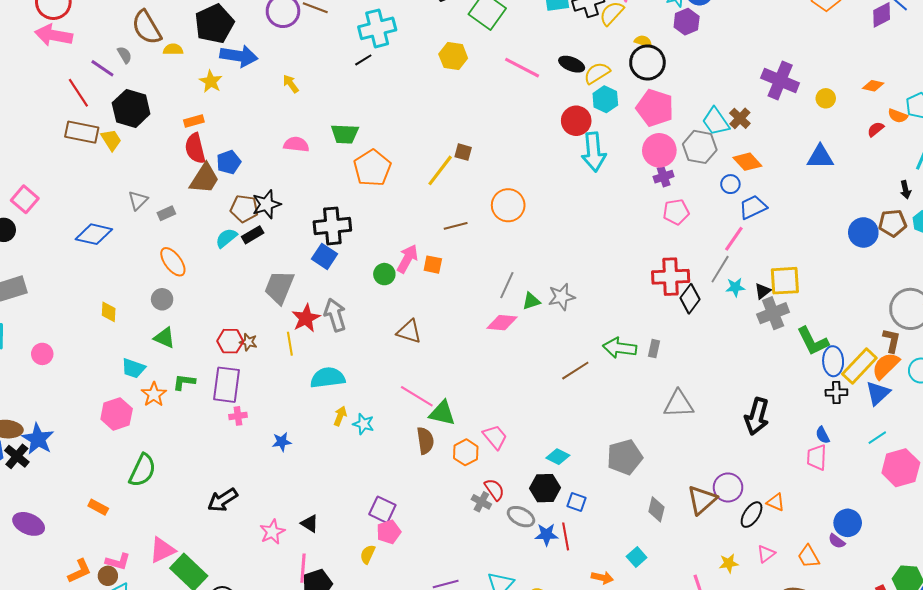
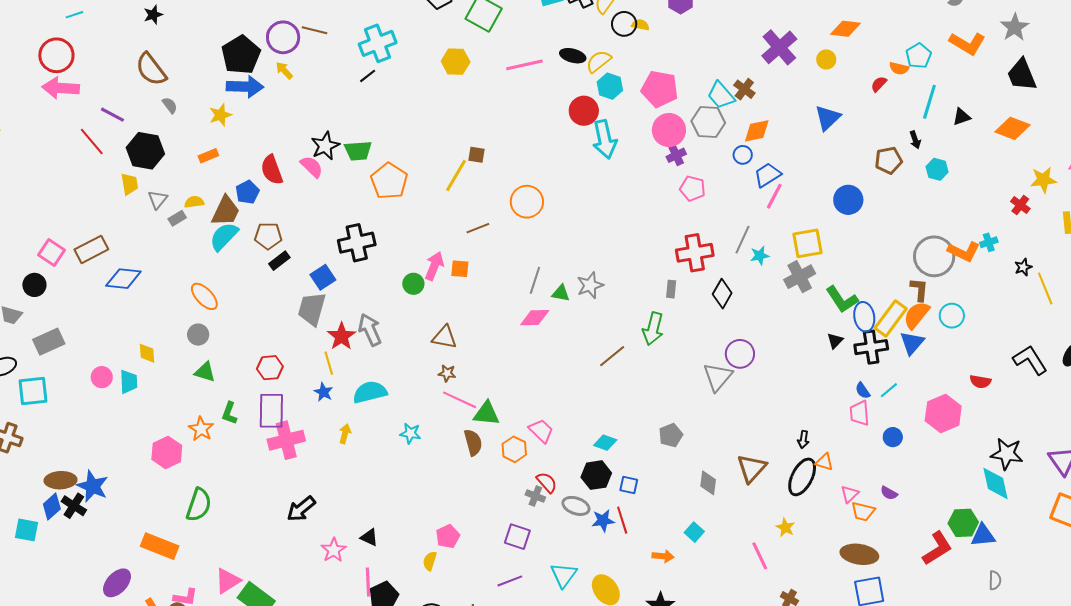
black pentagon: (214, 24) -> (241, 55), moved
yellow semicircle: (173, 49) -> (194, 202), moved
gray semicircle: (125, 55) -> (170, 105), moved
black circle: (647, 62) -> (624, 24), moved, size x0.7
pink line: (522, 68) -> (524, 65), turned -33
yellow star: (211, 81) -> (220, 115), turned 30
purple cross: (780, 81) -> (779, 47), turned 33
yellow arrow: (291, 84) -> (284, 70), moved
orange diamond: (873, 86) -> (846, 29), moved, size x1.4
brown rectangle: (82, 132) -> (91, 249), moved, turned -32
yellow trapezoid: (111, 140) -> (129, 184), turned 30
pink semicircle: (296, 144) -> (312, 167), turned 45
red semicircle: (195, 148) -> (272, 170), moved
blue triangle: (820, 157) -> (828, 118), turned -36
orange diamond: (747, 162) -> (757, 131), turned -52
gray triangle: (138, 200) -> (158, 200), moved
black star: (266, 204) -> (325, 146), moved
pink pentagon: (676, 212) -> (693, 189), turned 30
gray rectangle: (166, 213) -> (177, 218), moved
brown pentagon: (893, 223) -> (889, 160), moved
blue circle: (863, 232) -> (848, 200), moved
cyan semicircle: (226, 238) -> (224, 236), moved, size x1.4
pink line: (734, 239) -> (774, 196), moved
blue square: (325, 256) -> (323, 277), moved, turned 30
black triangle: (763, 291) -> (835, 341), moved
black diamond: (690, 299) -> (722, 294), moved
green triangle: (531, 301) -> (561, 293), turned 36
brown star: (248, 342) -> (447, 373), moved
green arrow: (620, 348) -> (653, 329), turned -76
gray rectangle: (654, 349) -> (671, 289), moved
pink circle: (42, 354) -> (102, 377), moved
cyan trapezoid: (133, 368) -> (129, 382), moved, turned -105
green L-shape: (184, 382) -> (229, 413), turned -70
black cross: (836, 392) -> (871, 347), size x1.5
gray triangle: (679, 404) -> (718, 377), turned -40
pink cross: (238, 416) -> (286, 440), size x2.0
yellow arrow: (340, 416) -> (345, 434), moved
black arrow: (757, 416) -> (803, 439), moved, size x0.5
cyan line: (877, 438) -> (889, 390), moved
blue star: (282, 442) -> (323, 392), moved, turned -30
gray pentagon: (625, 457) -> (671, 435), size x0.7
purple circle: (728, 487) -> (740, 354), moved
black arrow: (223, 500) -> (301, 509), moved
orange rectangle: (98, 507) -> (160, 546), size x1.8
purple square: (382, 510) -> (517, 537), moved
black ellipse: (752, 515) -> (802, 477), size x1.4
blue circle: (848, 523) -> (893, 437), moved, size x0.7
purple ellipse: (29, 524) -> (117, 583), moved, turned -64
pink triangle: (766, 554) -> (850, 494), moved
orange trapezoid: (809, 557) -> (863, 511), turned -40
yellow star: (729, 563) -> (785, 527), turned -30

